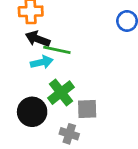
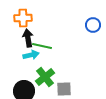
black arrow: (38, 39) -> (28, 38), turned 60

